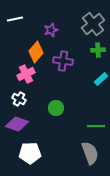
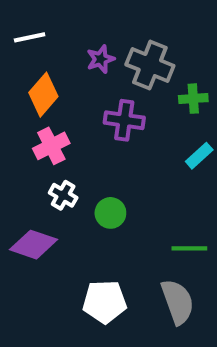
gray cross: (93, 24) -> (150, 65), moved, turned -30
orange diamond: (36, 52) -> (43, 95), moved
white cross: (19, 99) -> (63, 195), moved
white pentagon: (30, 153) -> (105, 302), moved

